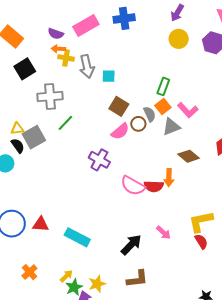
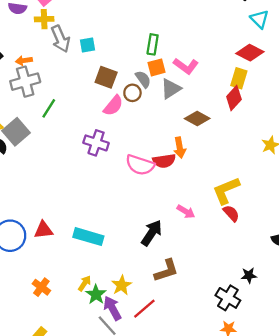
orange arrow: (58, 49) -> (24, 61), moved
yellow cross: (66, 58) -> (44, 19), moved
orange square: (163, 106) -> (157, 67), turned 35

